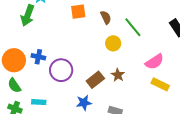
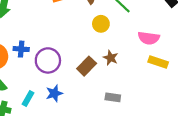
pink semicircle: (154, 62) -> (149, 38), turned 48
cyan rectangle: (39, 102) -> (28, 98), turned -56
blue star: (84, 103) -> (54, 93), moved

